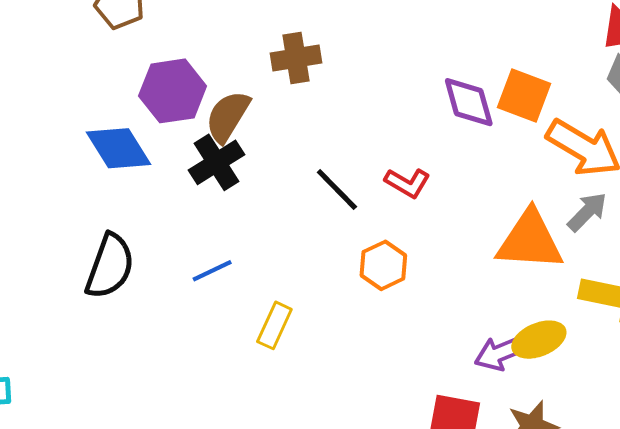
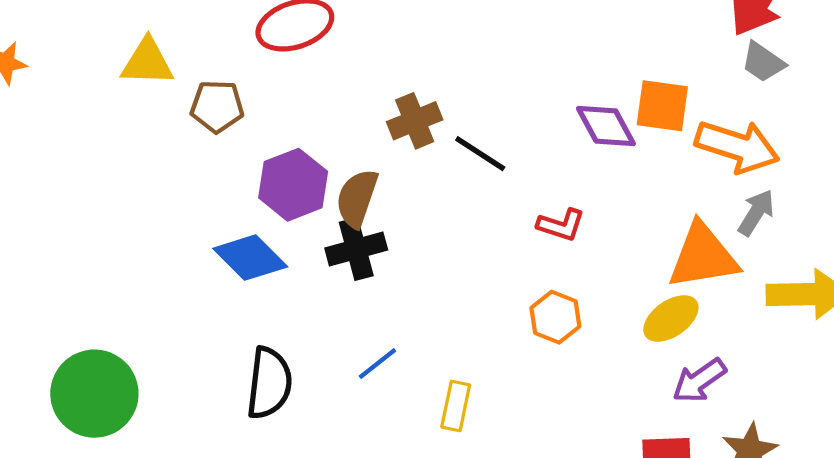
black cross: (217, 162) -> (356, 249), turned 30
black line: (337, 190) -> (480, 154), moved
yellow ellipse: (539, 340) -> (671, 318), moved

